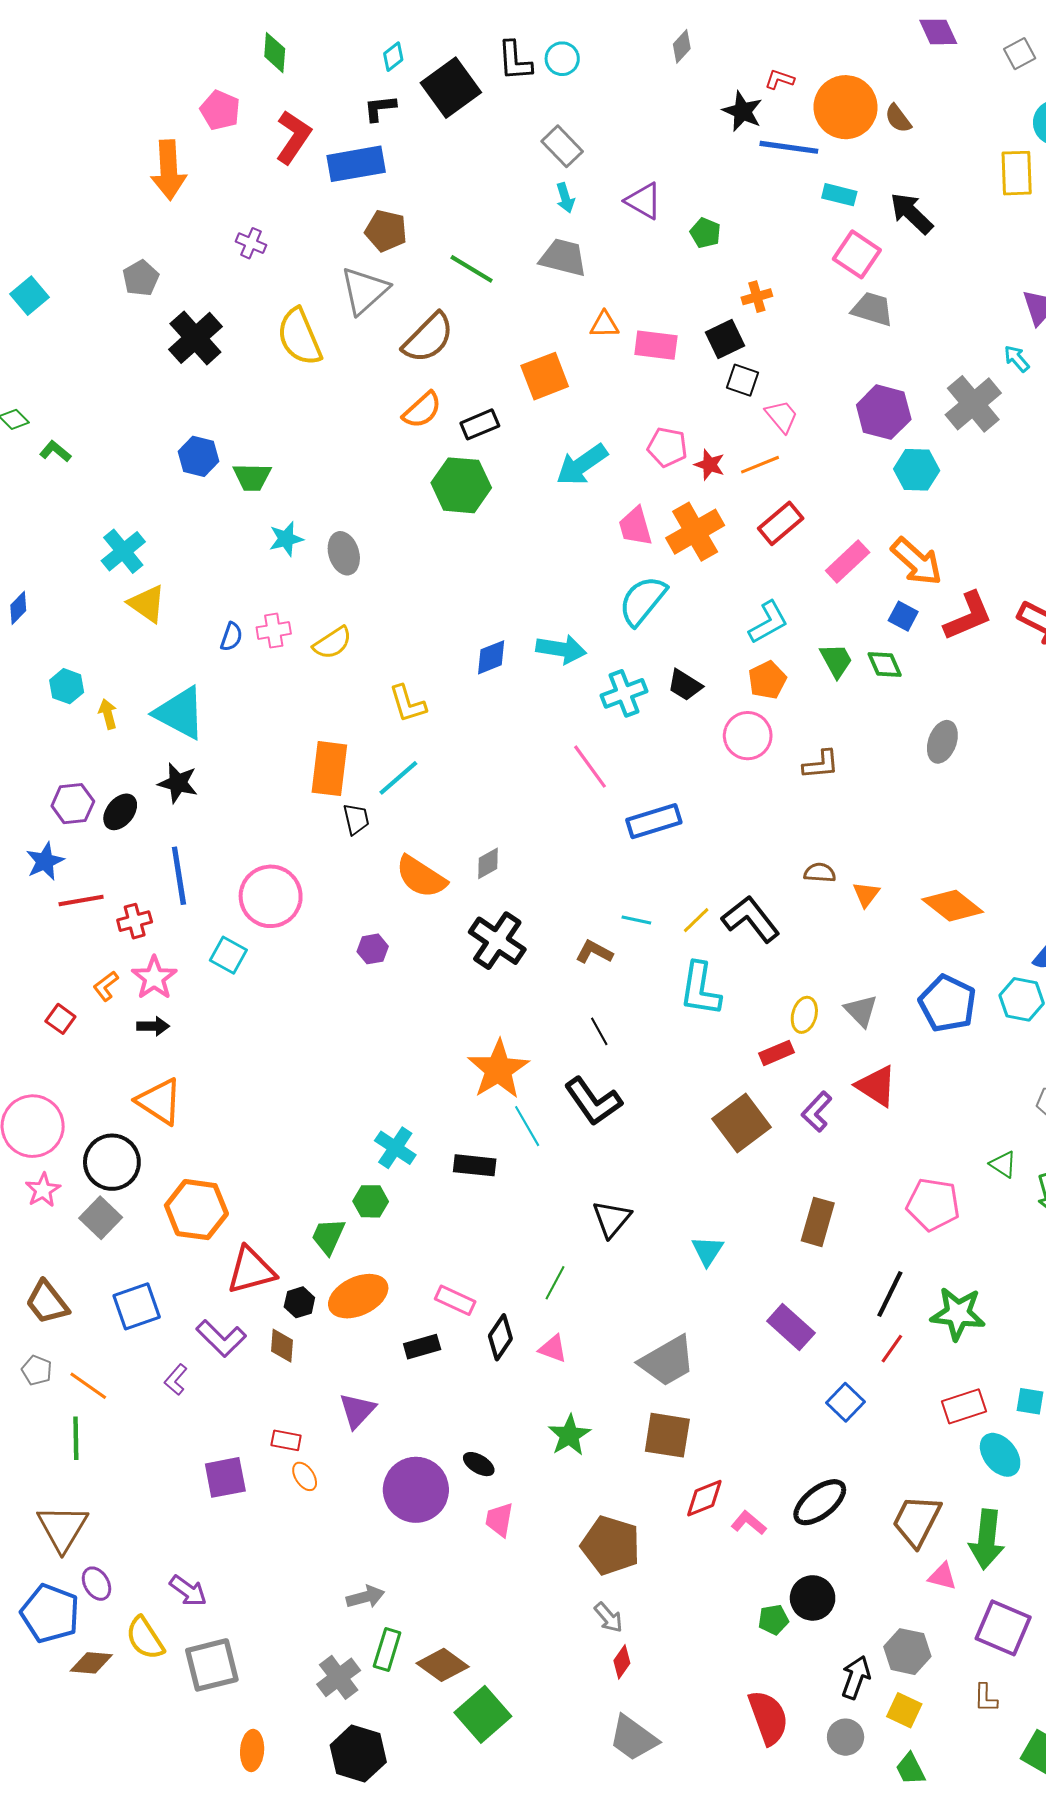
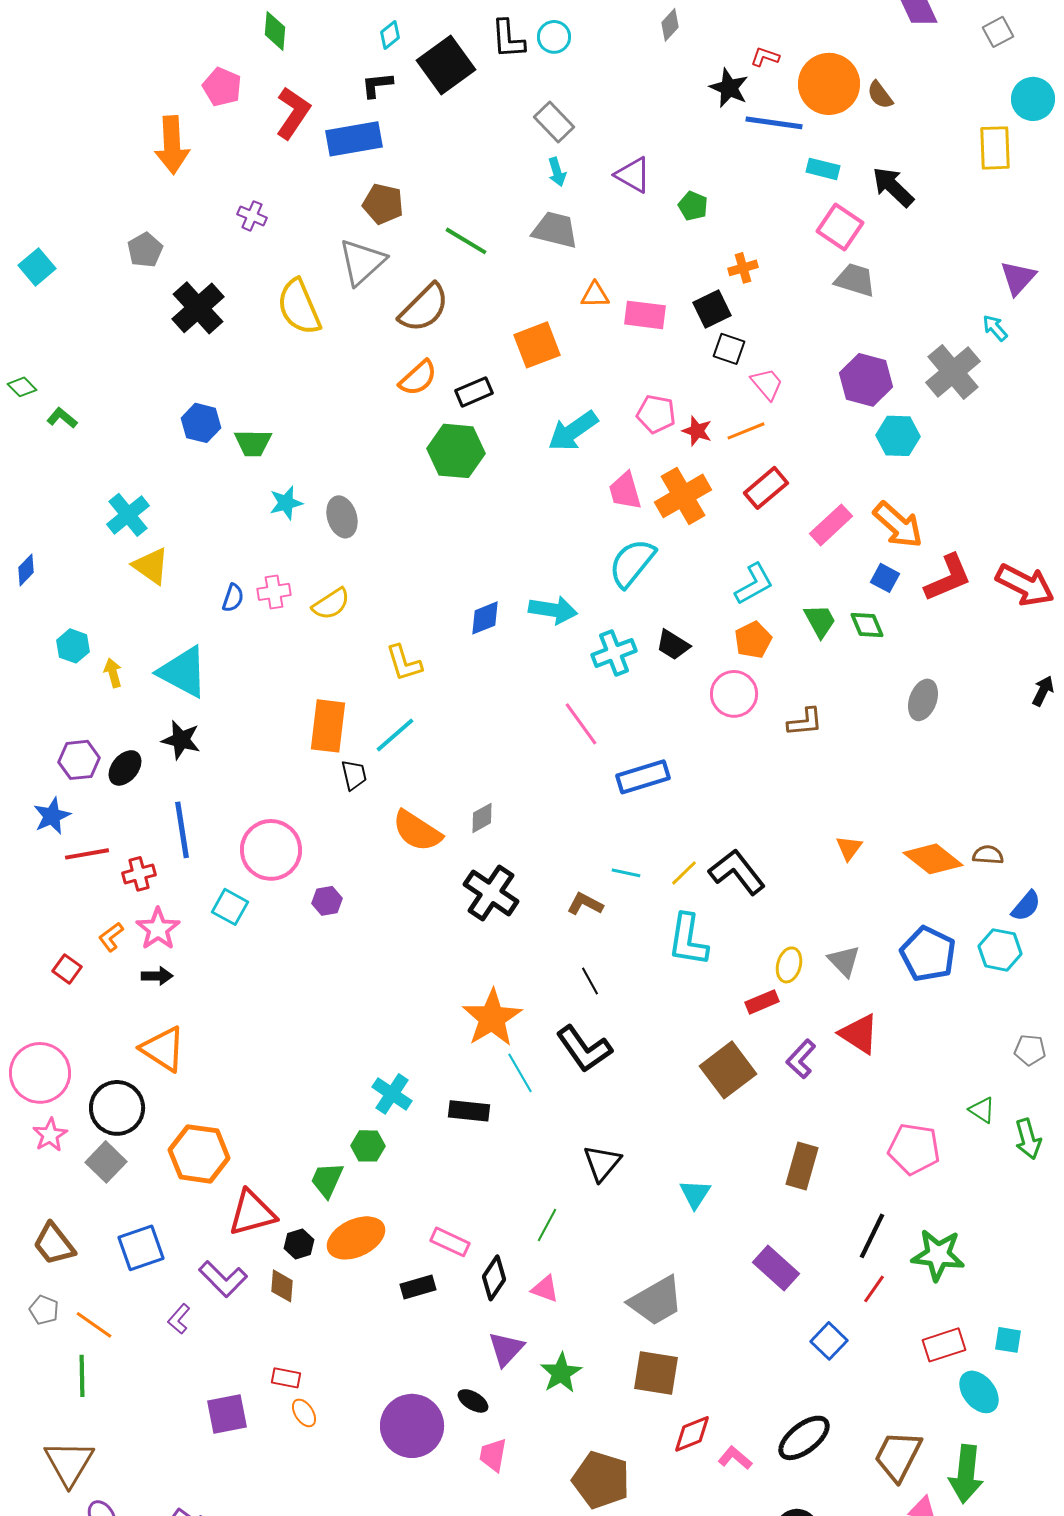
brown semicircle: (820, 873) -> (988, 855), moved
purple hexagon: (373, 949) -> (327, 901), moved
purple triangle: (357, 1410) -> (506, 1349), moved

